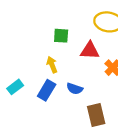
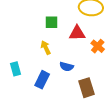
cyan rectangle: (15, 87) -> (16, 69), turned -64
blue rectangle: (47, 90) -> (42, 80), moved

